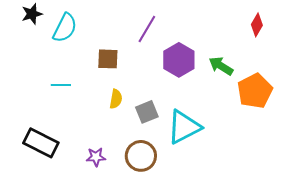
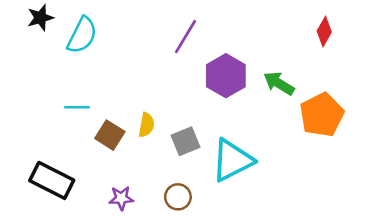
brown square: (108, 59) -> (110, 135), moved, turned 30
brown circle: (141, 156) -> (178, 197), size x0.7

